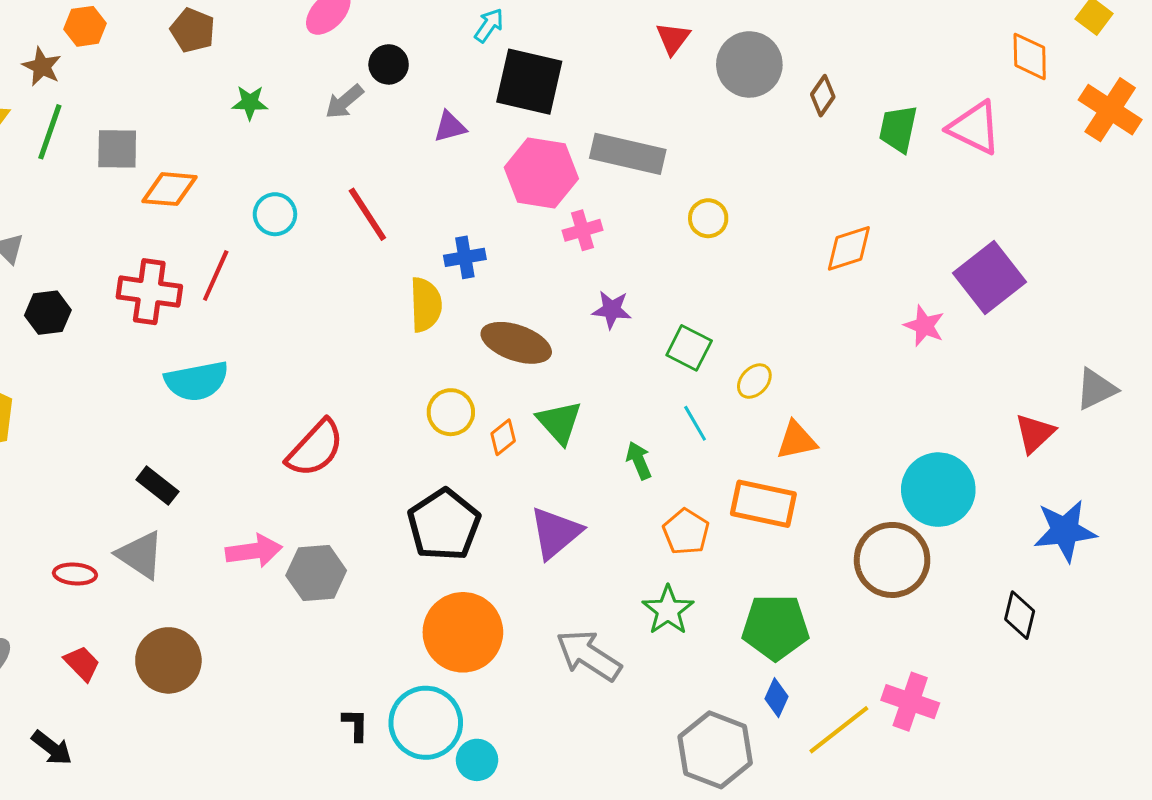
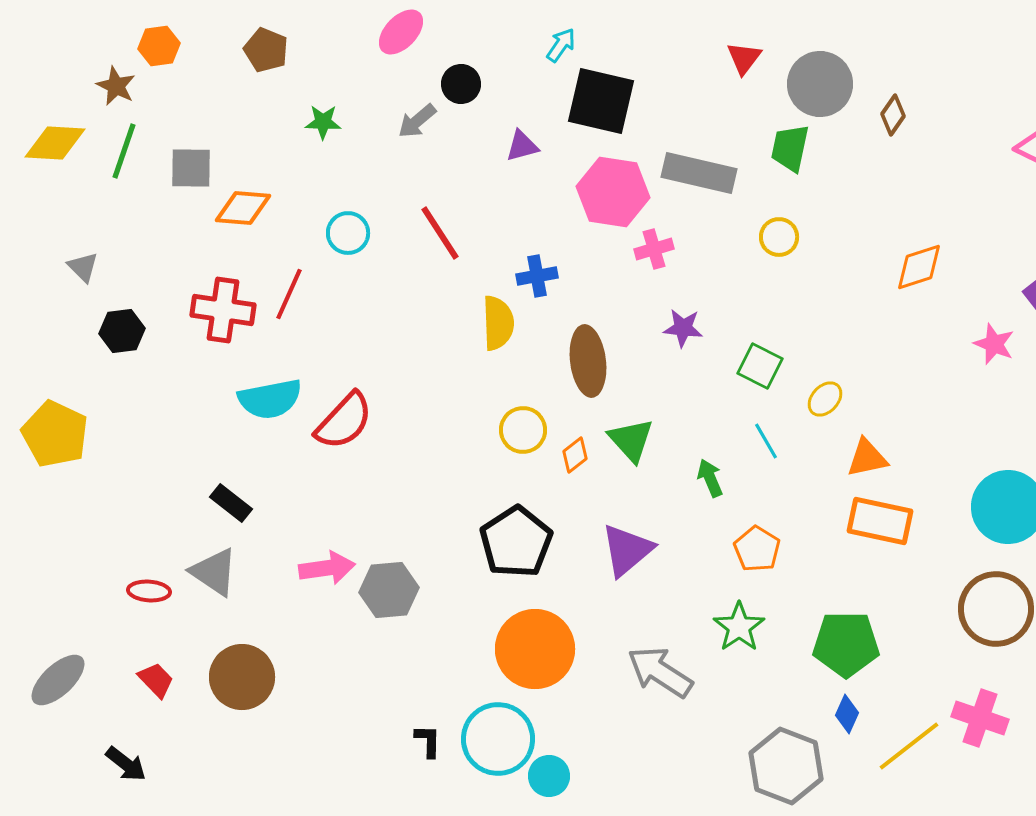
green trapezoid: (898, 129) -> (790, 148), moved
brown ellipse: (516, 343) -> (588, 361), turned 64
red semicircle: (315, 448) -> (344, 421), moved
orange rectangle: (763, 504) -> (880, 521), moved
brown circle: (892, 560) -> (996, 609), moved

